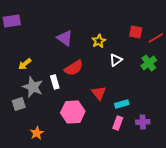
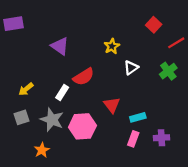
red square: (136, 32) -> (154, 25), moved, turned 32
purple triangle: (65, 38) -> (60, 46), moved
yellow arrow: (25, 64) -> (26, 89), moved
white rectangle: (55, 82) -> (62, 93), turned 48
gray star: (33, 87) -> (52, 120), moved

